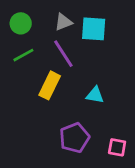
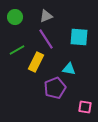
cyan square: (94, 29) -> (79, 37), moved
green line: (23, 55) -> (17, 50), moved
purple pentagon: (74, 138) -> (55, 88), moved

